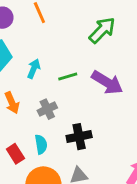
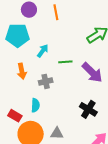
black cross: (79, 137) -> (88, 109), moved, turned 30
red rectangle: (15, 154) -> (15, 116), moved, turned -40

